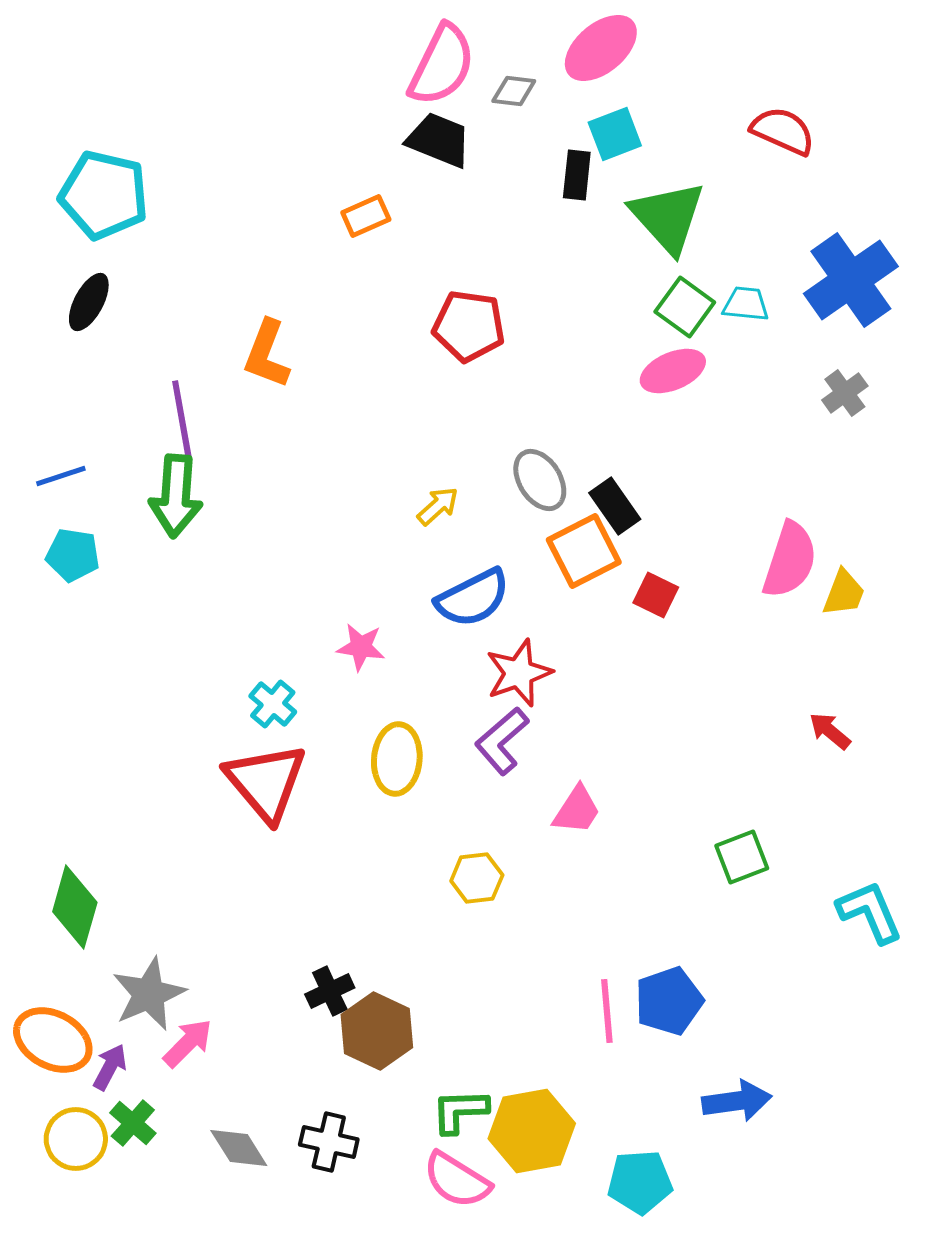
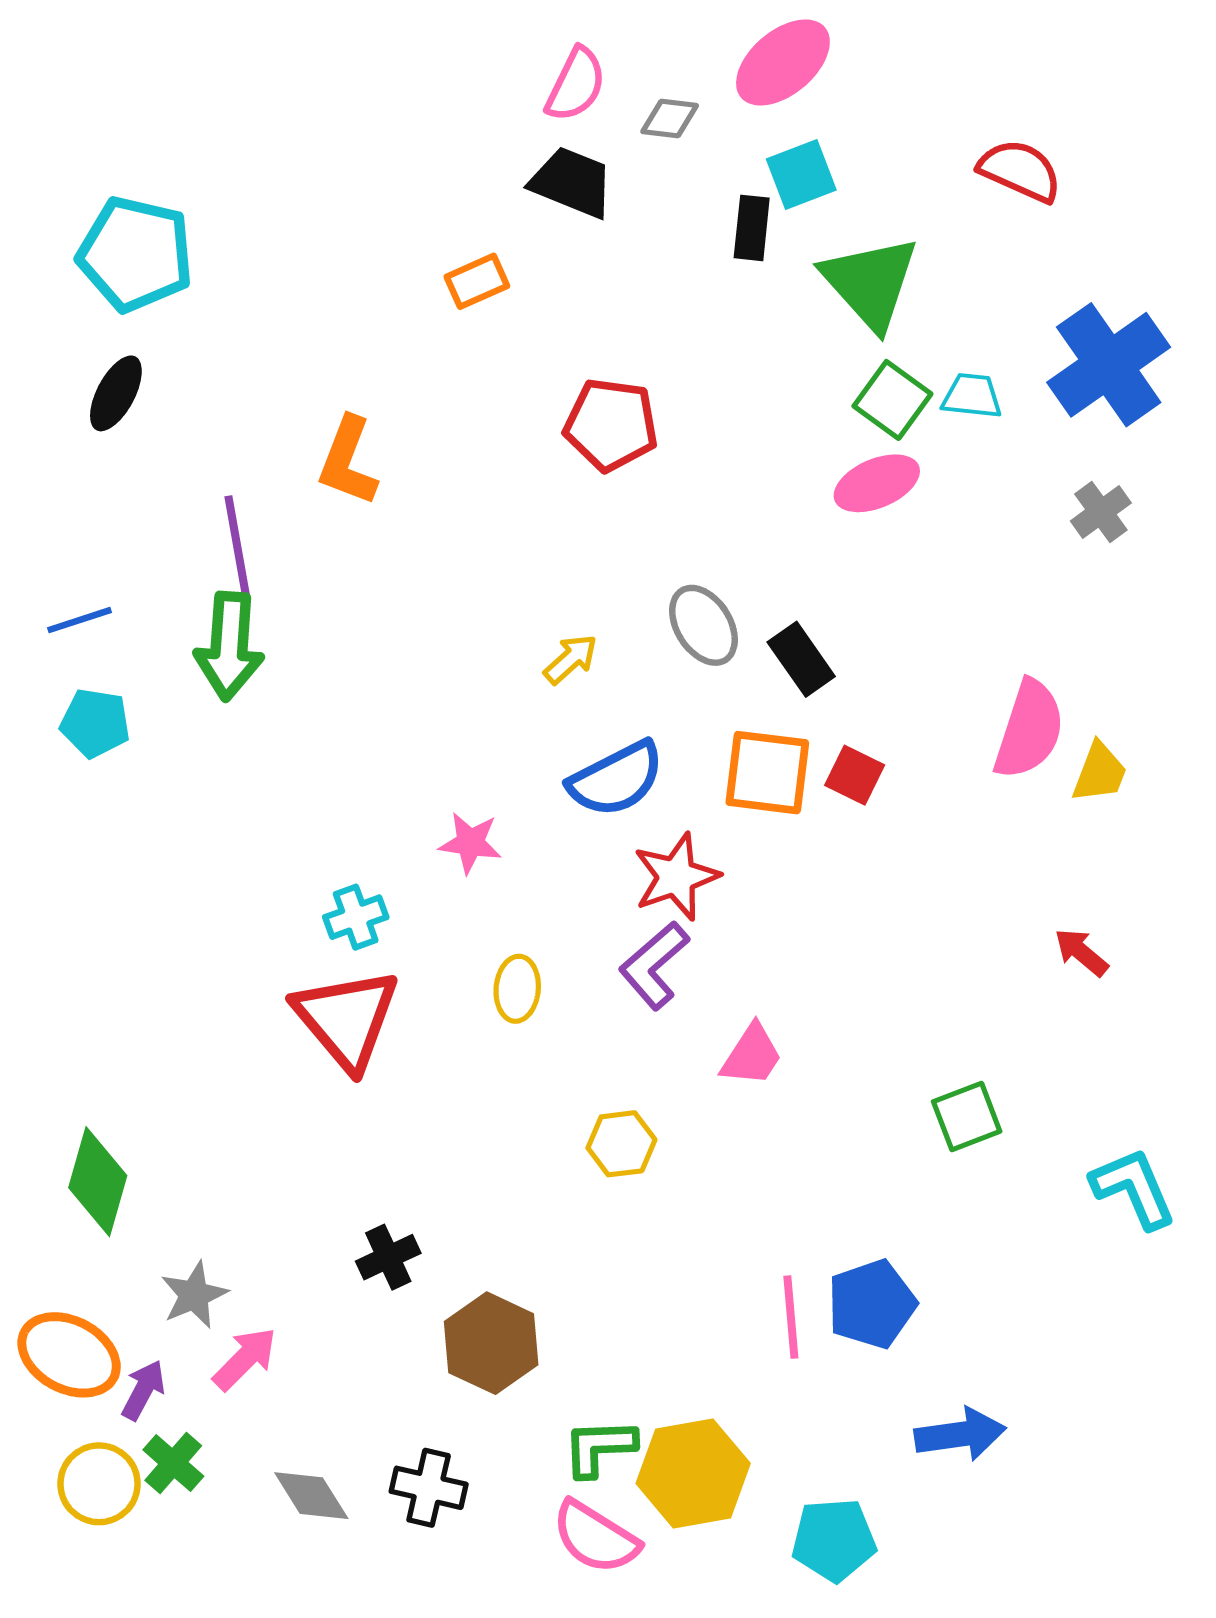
pink semicircle: (442, 65) -> (576, 85), size x0.7
orange square: (584, 551) -> (767, 773), moved, turned 34
cyan cross: (273, 704) -> (356, 917), turned 30
yellow ellipse: (397, 759) -> (517, 989), size x0.7
black cross: (330, 991) -> (388, 1257), moved
gray star: (149, 994) -> (194, 1295), size x0.7

